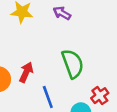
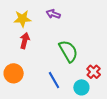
red arrow: (26, 72) -> (25, 41), moved

